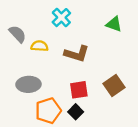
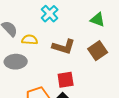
gray ellipse: (28, 84) -> (16, 62), moved
brown square: (114, 85) -> (98, 51), moved

